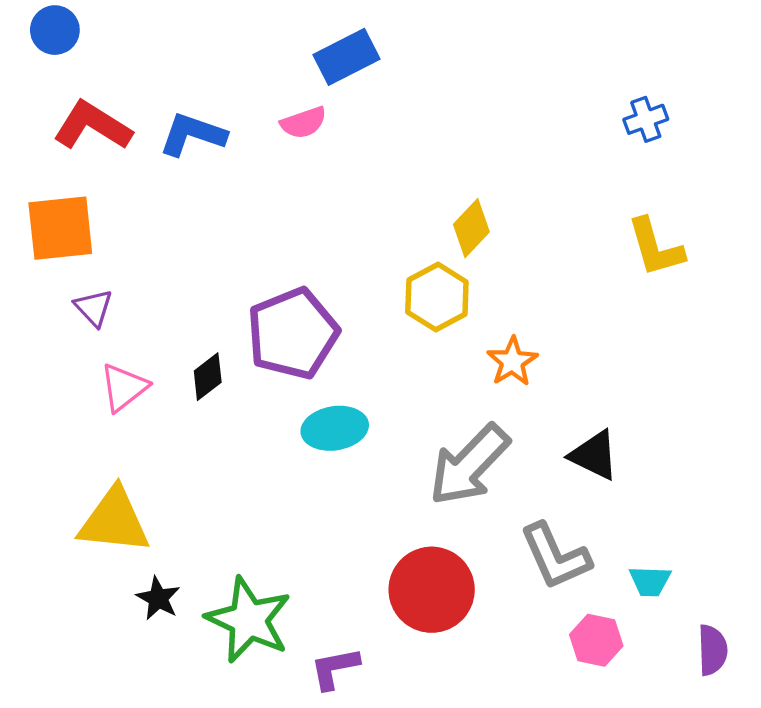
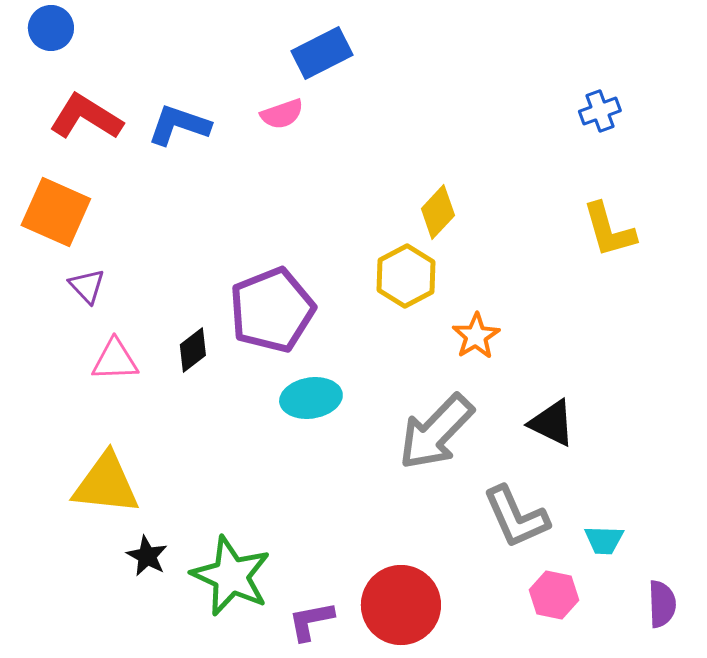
orange square: (60, 228) -> (56, 212), turned 30
pink triangle: (124, 387) -> (115, 360), turned 36
red circle: (432, 590) -> (401, 605), moved

